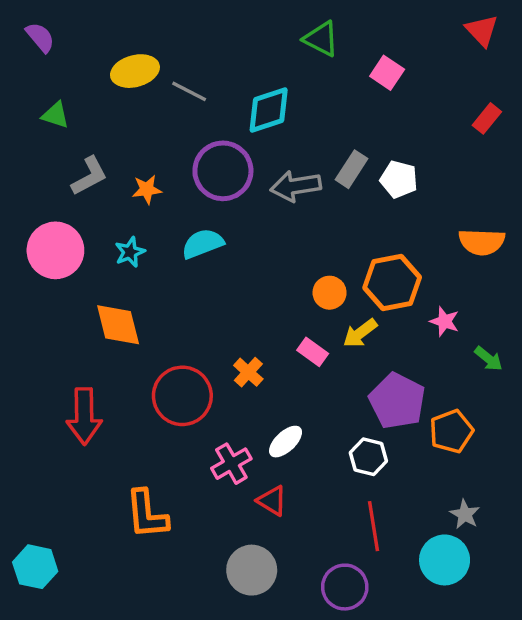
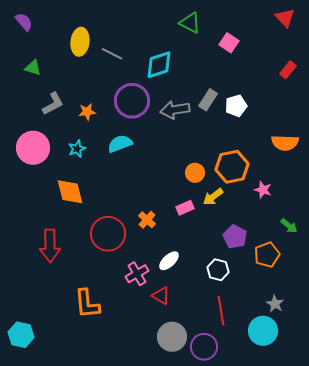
yellow ellipse: (135, 71) -> (80, 42), turned -68
white pentagon: (399, 179) -> (236, 106), turned -30
pink rectangle: (313, 352) -> (185, 208), turned -60
green arrow: (489, 359) -> (289, 226), moved
purple pentagon: (397, 401) -> (235, 237), size x0.7
gray circle: (252, 570) -> (172, 337), moved

